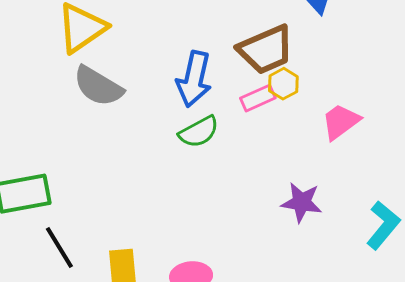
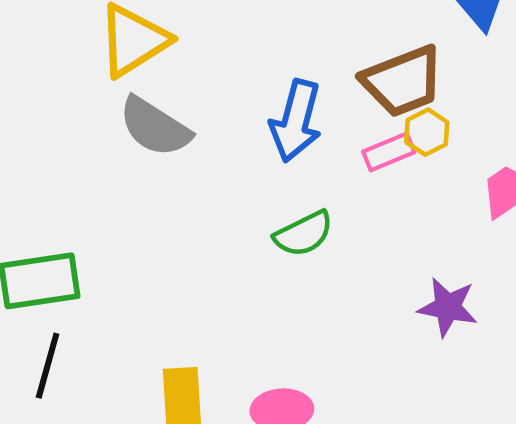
green semicircle: (199, 132) -> (304, 234), moved
black line: (59, 247) -> (48, 366), moved, turned 45

